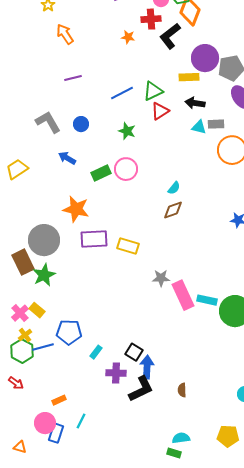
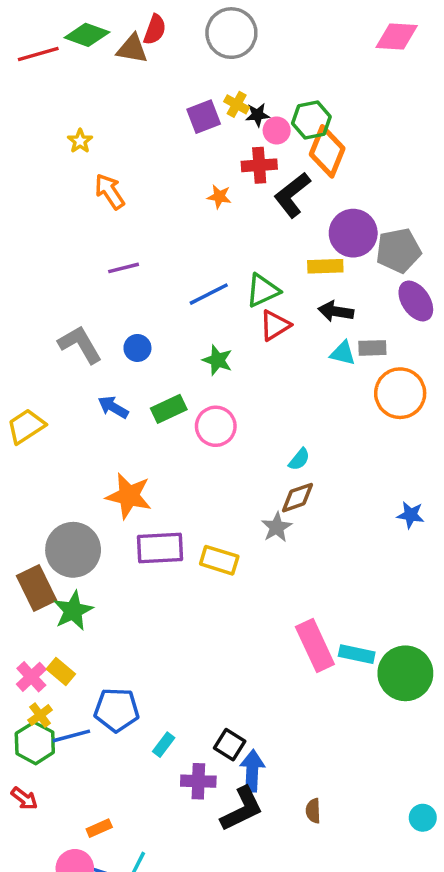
green rectangle: (101, 173) -> (169, 409), moved
gray star: (161, 278) -> (277, 527), moved, turned -30

